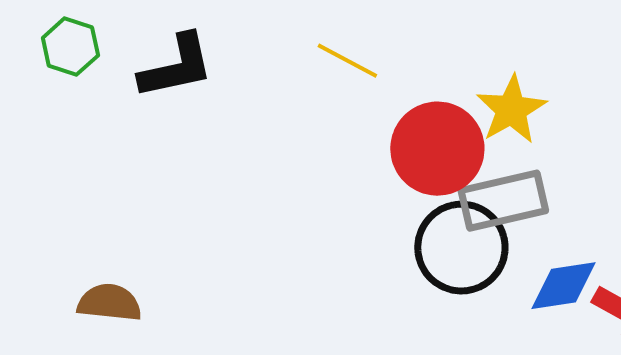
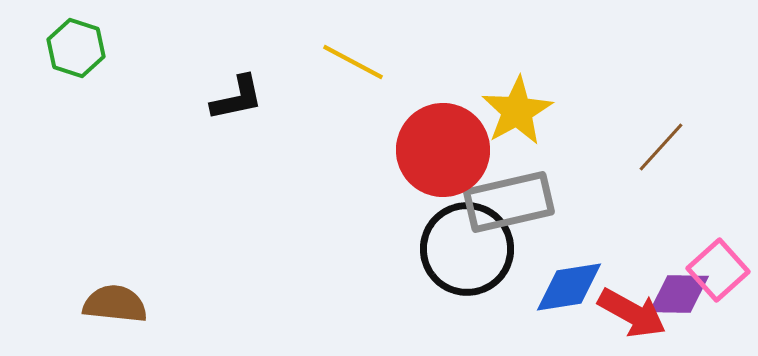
black L-shape: (176, 67) -> (237, 98), moved, size x0.7

